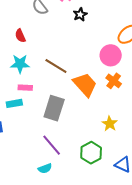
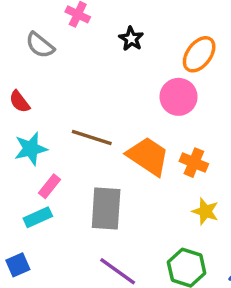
black star: (80, 15) -> (131, 39), moved
orange cross: (114, 81) -> (194, 163), moved
pink rectangle: (25, 88) -> (49, 186), turned -40

